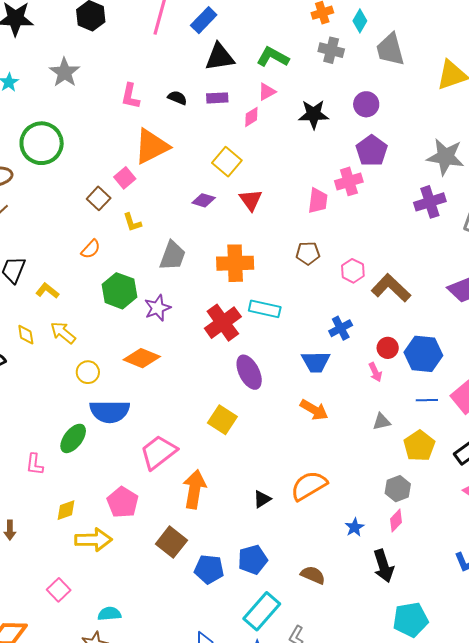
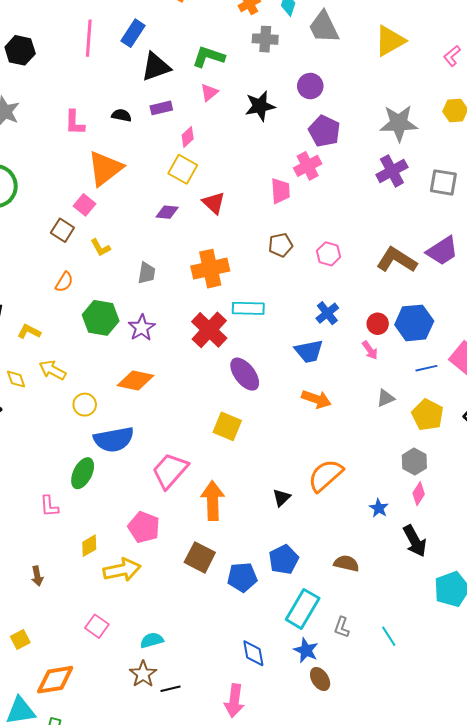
pink diamond: (251, 117) -> (188, 137), moved
gray trapezoid: (172, 256) -> (147, 273), size x0.7
brown L-shape: (391, 288) -> (397, 260), moved

